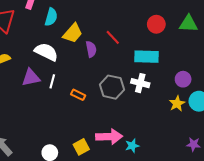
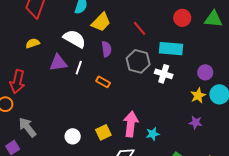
purple semicircle: (91, 49) -> (106, 49), moved
gray hexagon: (112, 87) -> (138, 61), moved
pink arrow: (109, 137) -> (131, 124), turned -85
purple star: (193, 144) -> (196, 123), moved

